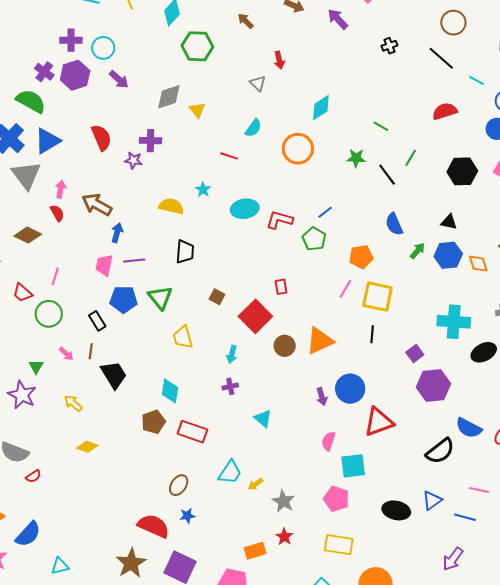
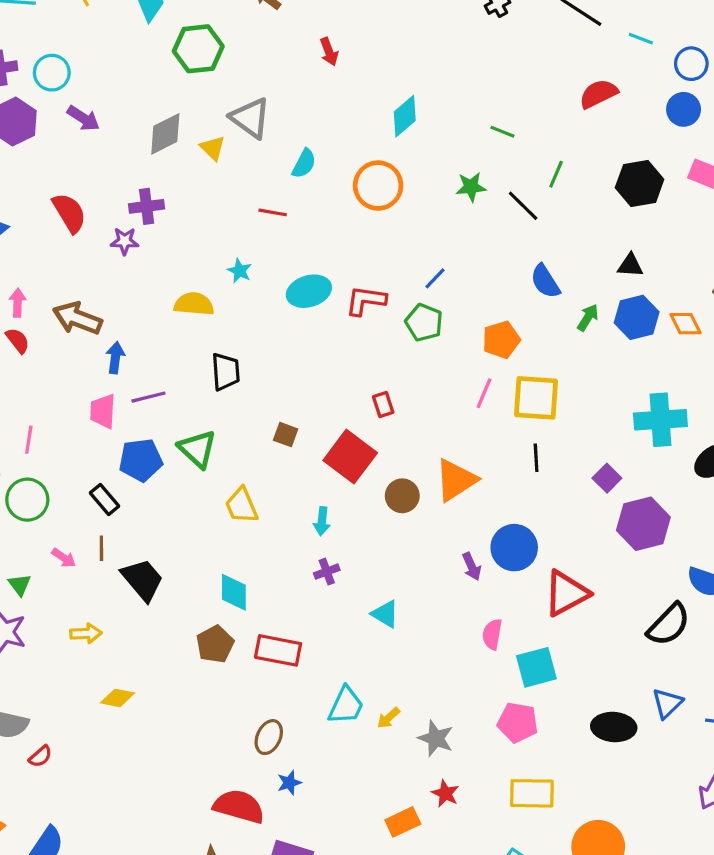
gray triangle: (258, 83) -> (250, 118), moved, size x1.6
yellow arrow: (73, 403) -> (86, 633), turned 144

